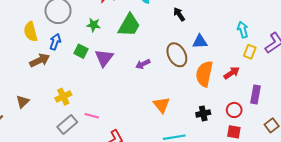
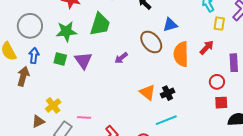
green star: (94, 25) -> (66, 31), size x1.5
brown arrow: (40, 60) -> (23, 76), turned -36
brown triangle: (23, 102) -> (38, 121), moved, turned 32
black cross: (203, 113) -> (168, 93), moved

